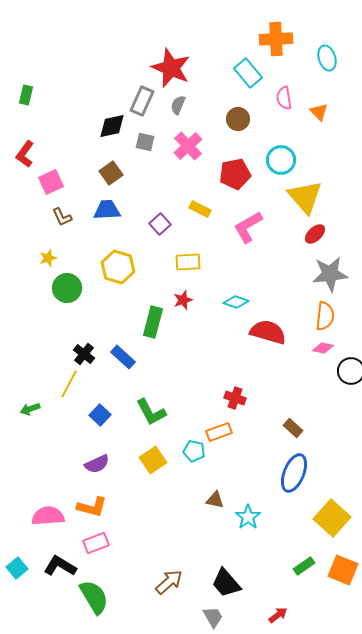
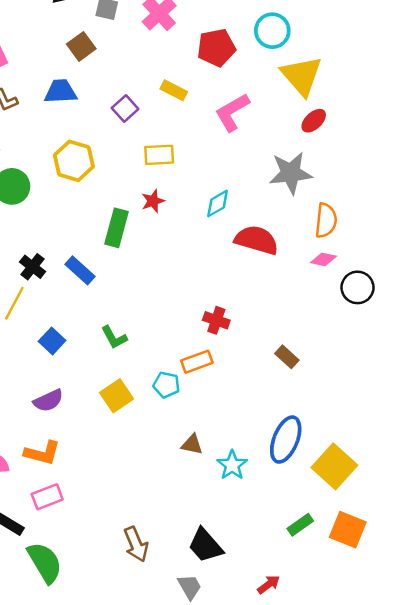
brown square: (111, 173) -> (81, 46), moved
gray star: (330, 274) -> (291, 173), moved
cyan diamond: (236, 302) -> (218, 203), turned -50
green L-shape: (151, 412) -> (114, 337), size x0.7
blue ellipse: (294, 473) -> (286, 440), moved
brown arrow: (169, 582) -> (136, 544), turned 108

